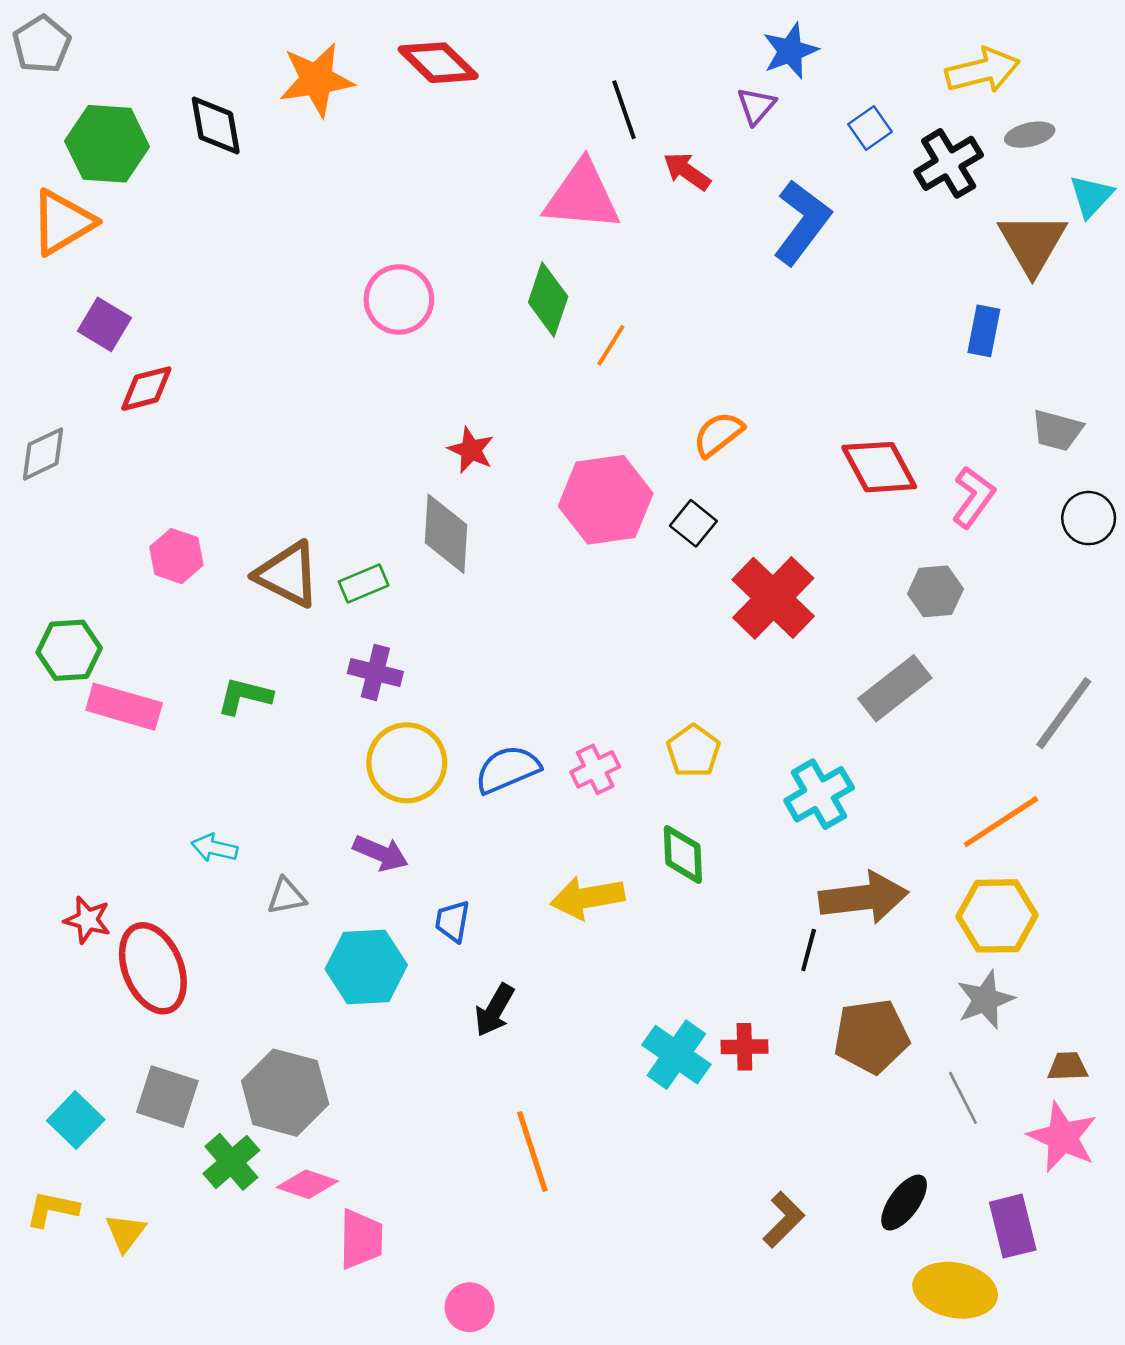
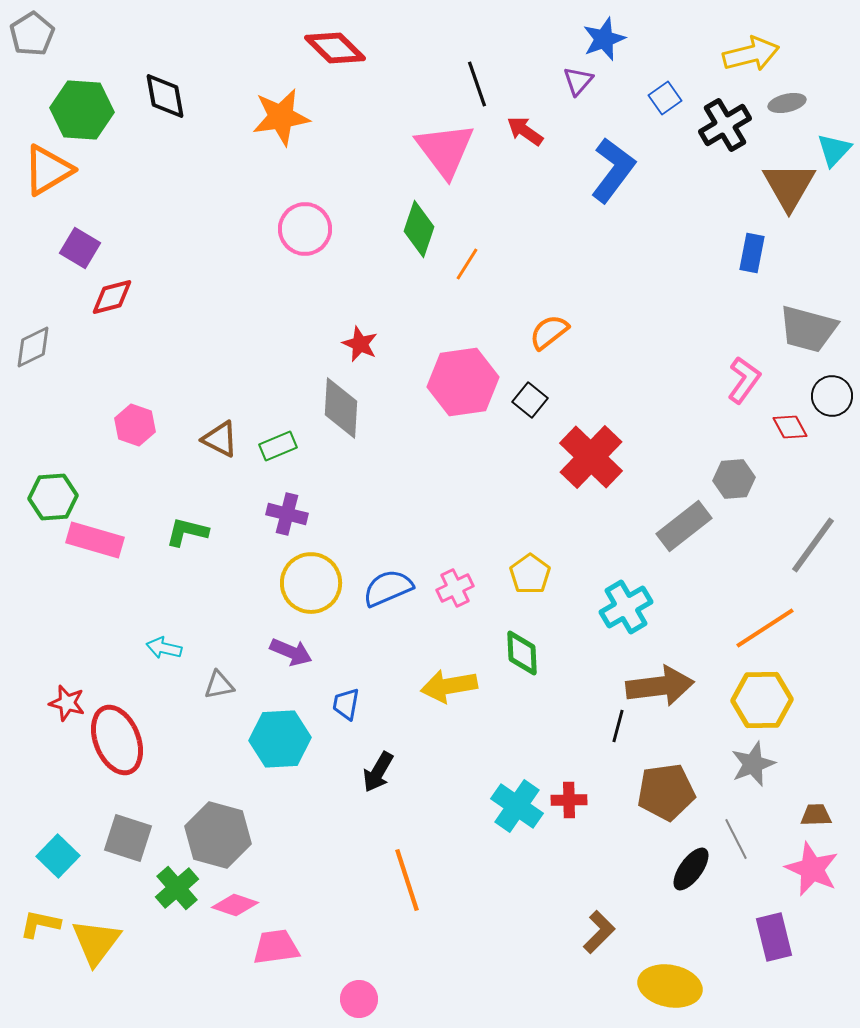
orange star: (316, 80) -> (281, 117), moved
pink triangle: (582, 196) -> (445, 150), turned 48
gray trapezoid: (1057, 430) -> (808, 329), size x1.5
red diamond: (879, 467) -> (790, 427), moved, size x0.6
brown triangle: (288, 574) -> (220, 439), size x0.7
gray hexagon: (935, 591) -> (734, 479), moved
black ellipse: (904, 1203) -> (691, 869), moved
yellow triangle: (125, 1233) -> (96, 942), size x1.6
pink trapezoid: (361, 1239) -> (276, 947), turned -99
yellow ellipse: (955, 1290) -> (670, 986), moved

